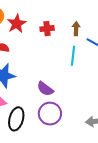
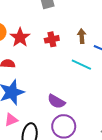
cyan line: (73, 56) -> (81, 65), turned -66

